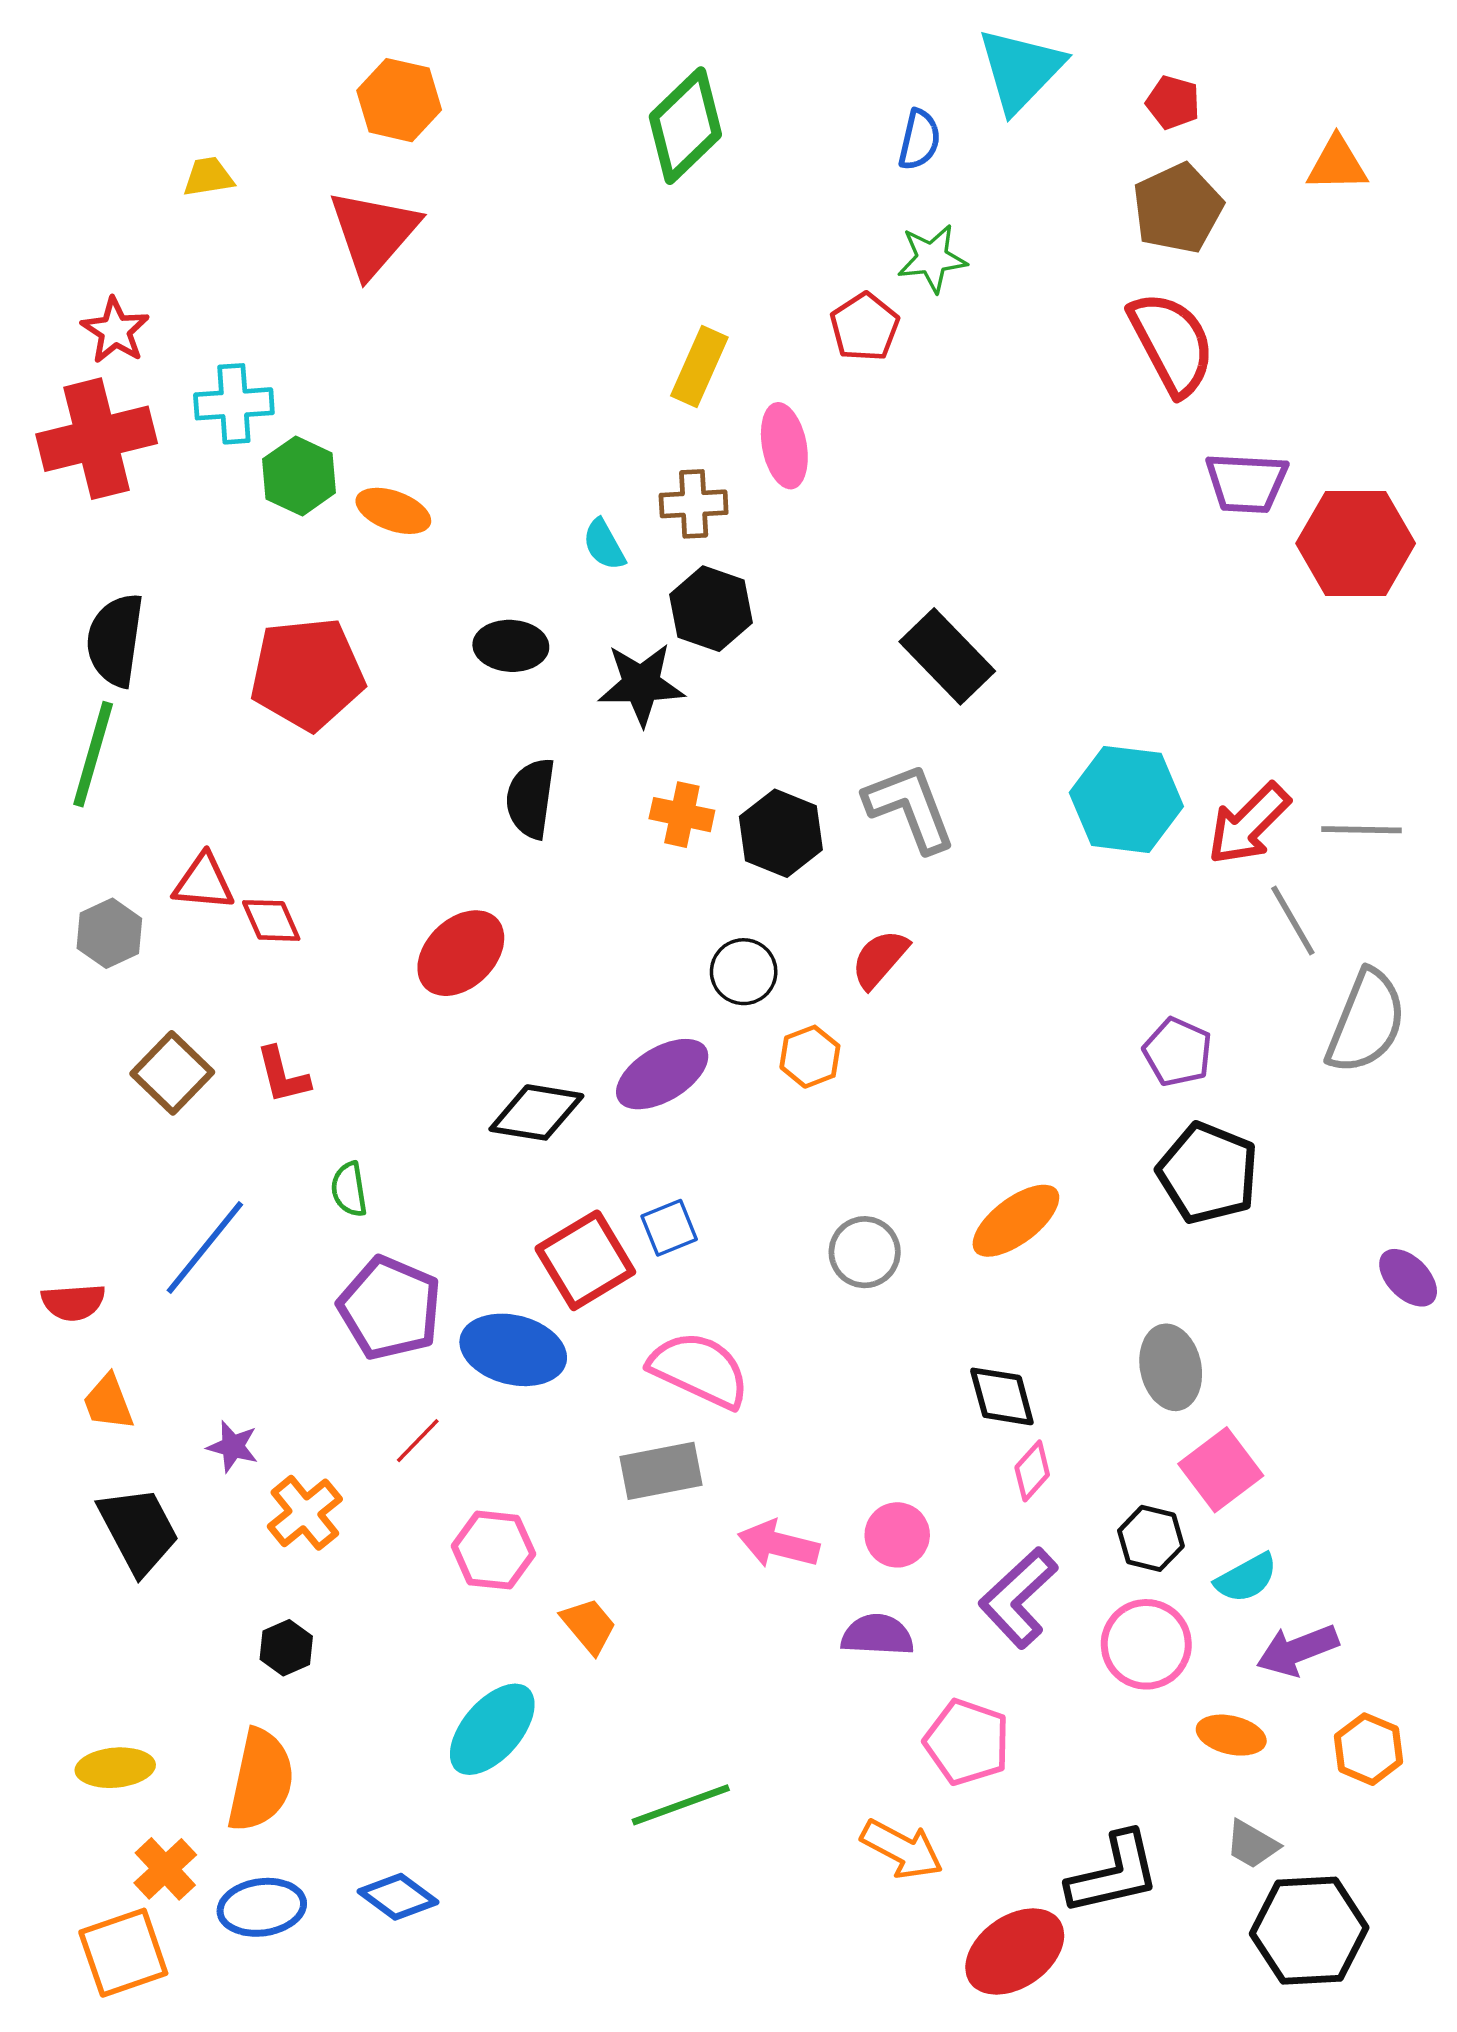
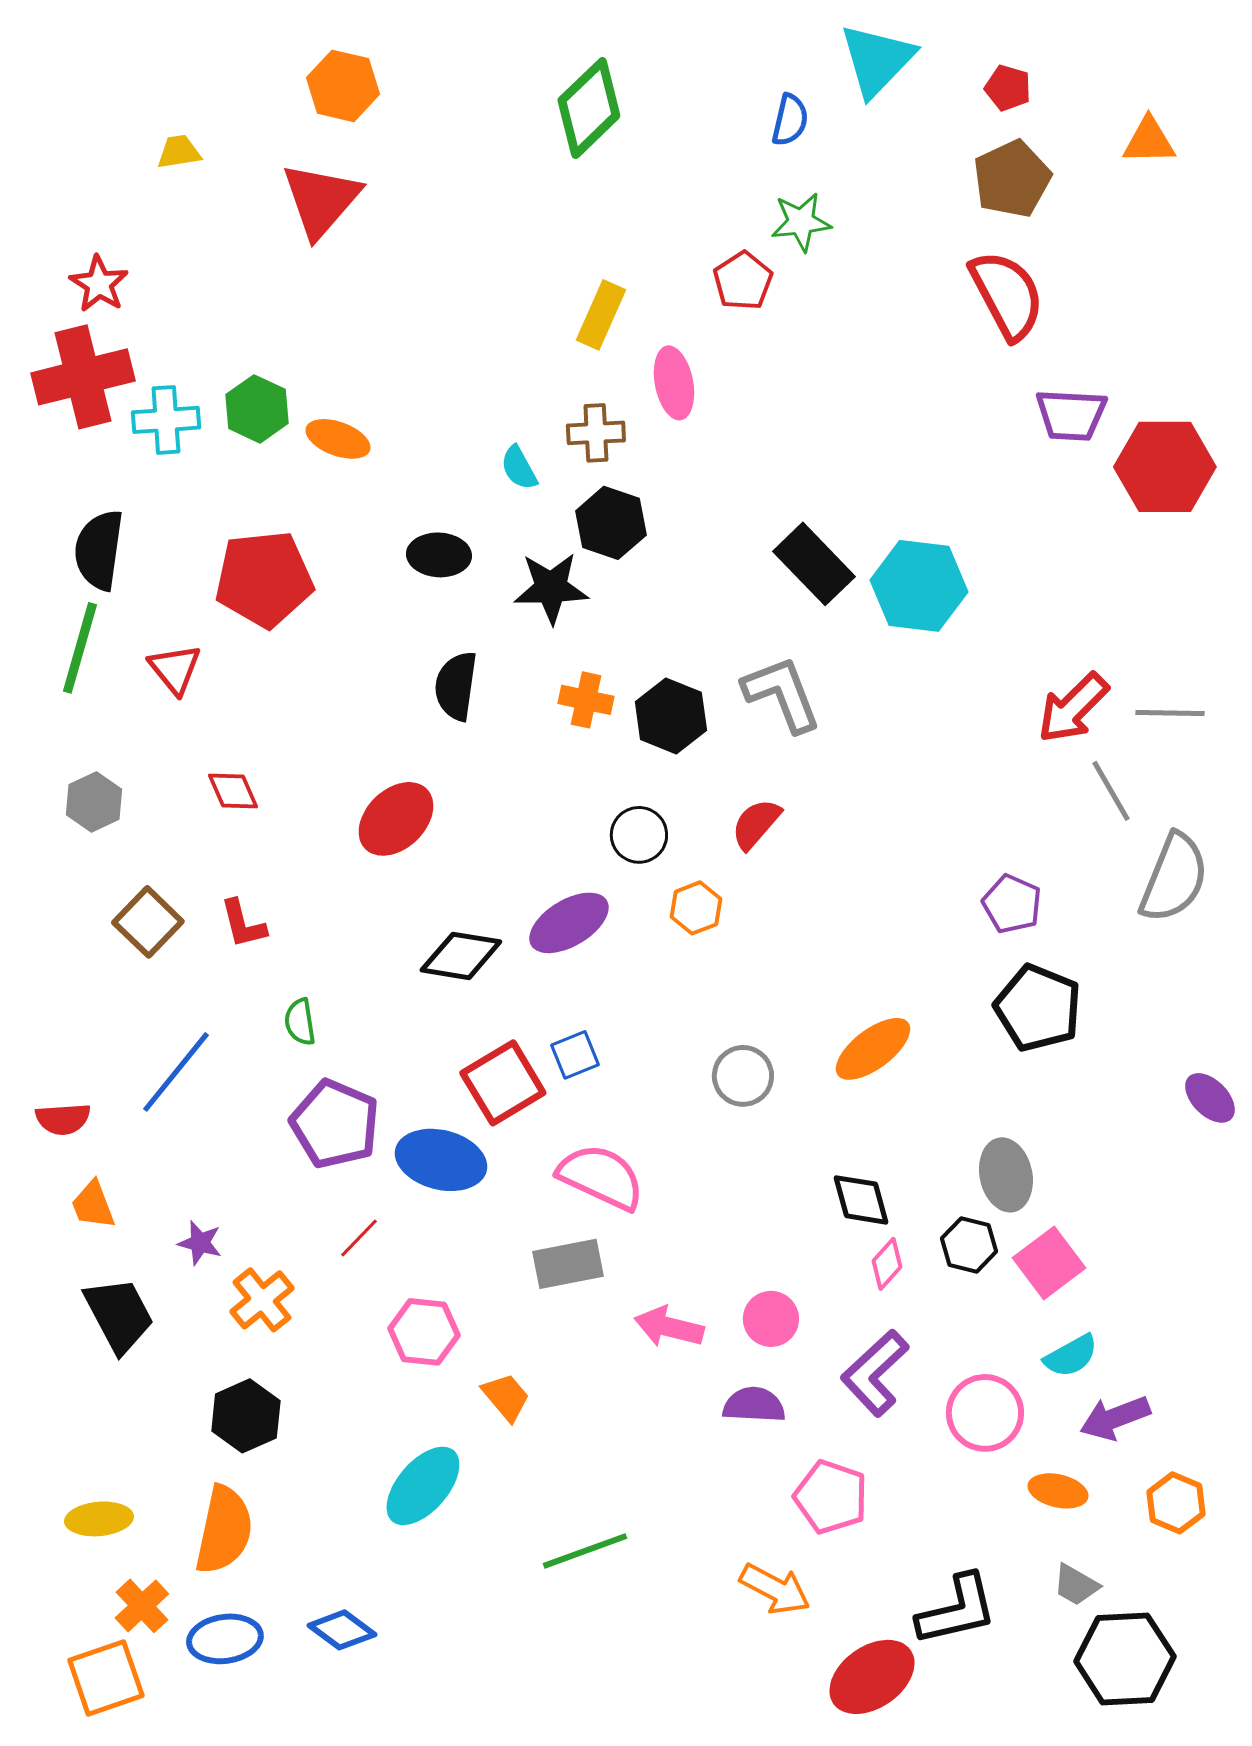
cyan cross: (234, 404) -> (166, 420), moved
cyan hexagon: (1126, 799) -> (919, 586), moved
red triangle: (204, 882) -> (175, 669), moved, turned 46
black hexagon: (1151, 1538) -> (969, 1245), moved
black hexagon: (286, 1648) -> (246, 1416), size x1.5

